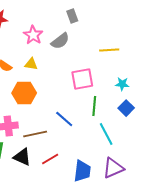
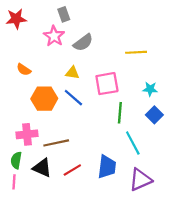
gray rectangle: (72, 16) -> (64, 14), moved
yellow triangle: (31, 64) -> (72, 73), moved
blue line: (64, 119) -> (73, 98), moved
blue trapezoid: (82, 171) -> (107, 167), moved

